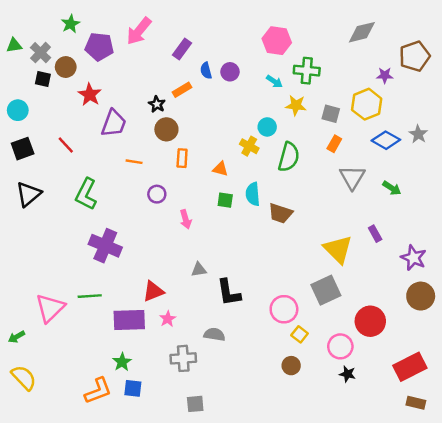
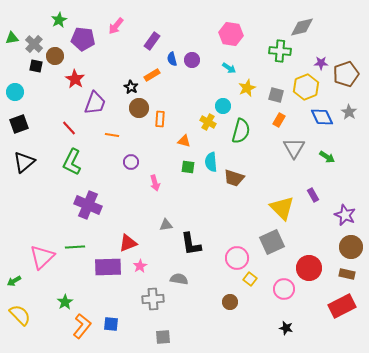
pink arrow: (139, 31) -> (116, 26), size x0.7
brown pentagon: (415, 56) -> (346, 74), moved
green cross: (307, 71) -> (280, 51), moved
yellow star: (296, 105) -> (247, 88), turned -30
blue diamond: (386, 140) -> (322, 117), turned 35
red line: (66, 145) -> (69, 128), moved
orange rectangle: (182, 158) -> (160, 119), moved
green star: (122, 362) -> (65, 302), moved
brown circle: (291, 366) -> (230, 302), moved
black star: (348, 374) -> (286, 328), moved
orange L-shape: (98, 391) -> (82, 326), turned -30
brown rectangle: (416, 403) -> (347, 274), moved

